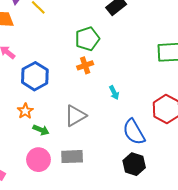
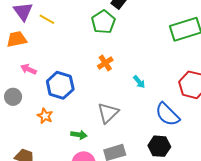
green pentagon: (87, 39) -> (103, 22), moved
orange star: (25, 111) -> (45, 116), moved
black hexagon: (134, 164) -> (159, 146), moved

